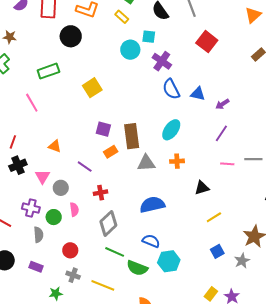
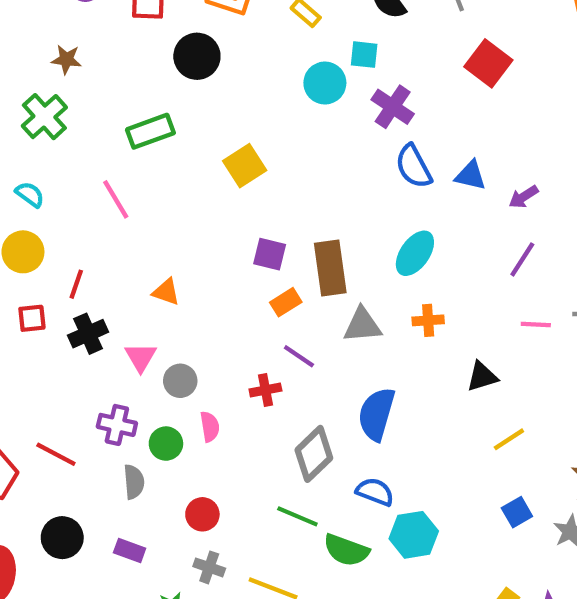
purple line: (85, 167) -> (299, 356), moved
blue semicircle: (152, 205) -> (376, 414), turned -60
gray diamond: (108, 223) -> (314, 454), moved

